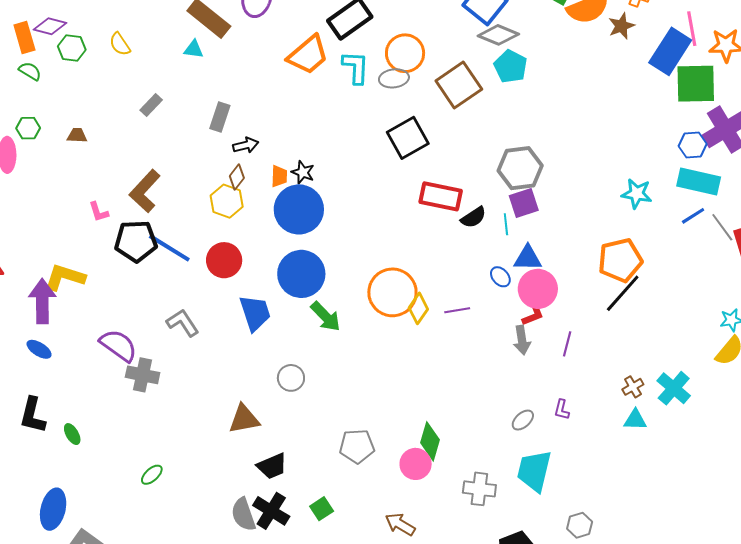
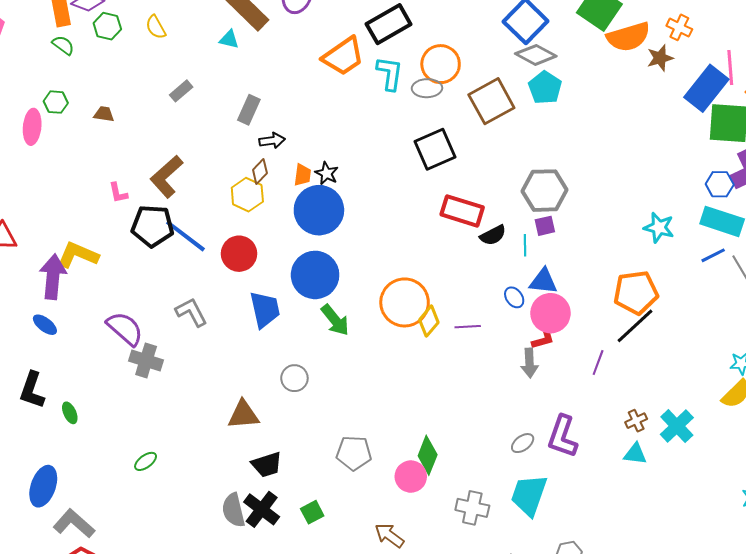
purple square: (524, 203) -> (545, 226), size x0.7
purple line: (567, 344) -> (598, 363), moved
purple L-shape: (562, 410) -> (563, 436), size x2.0

